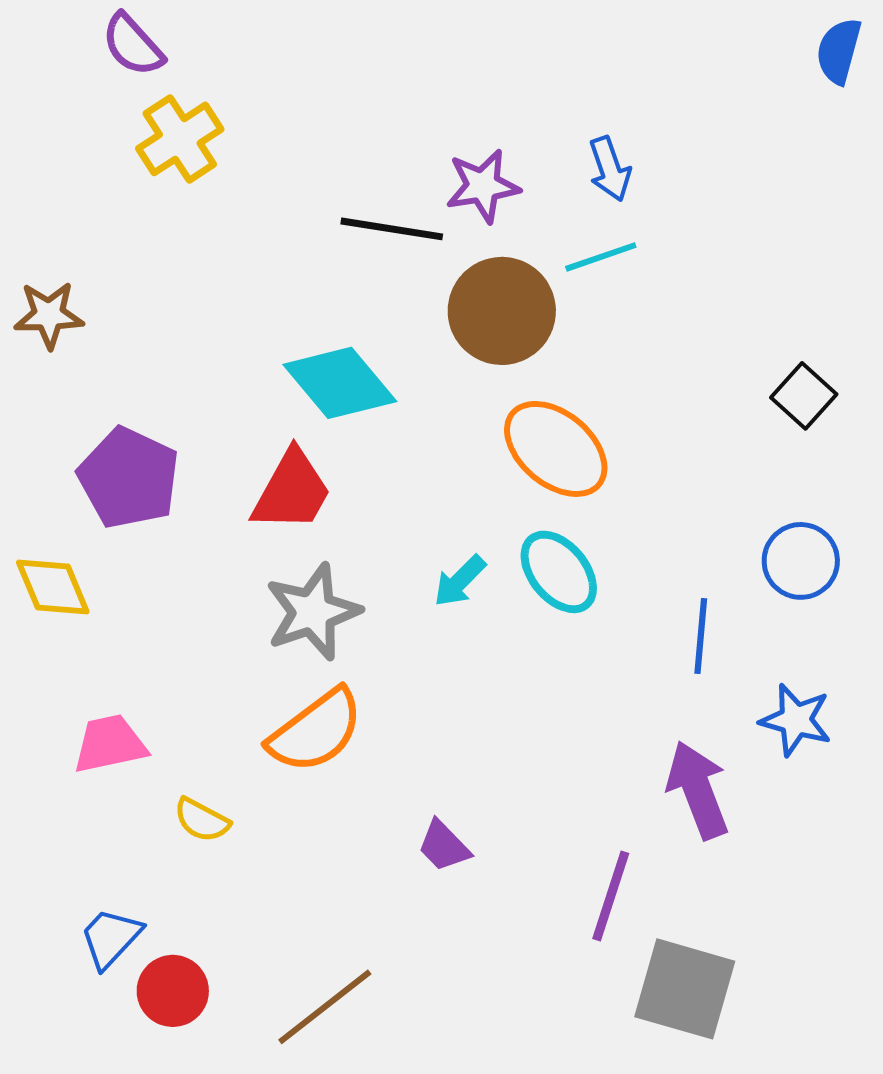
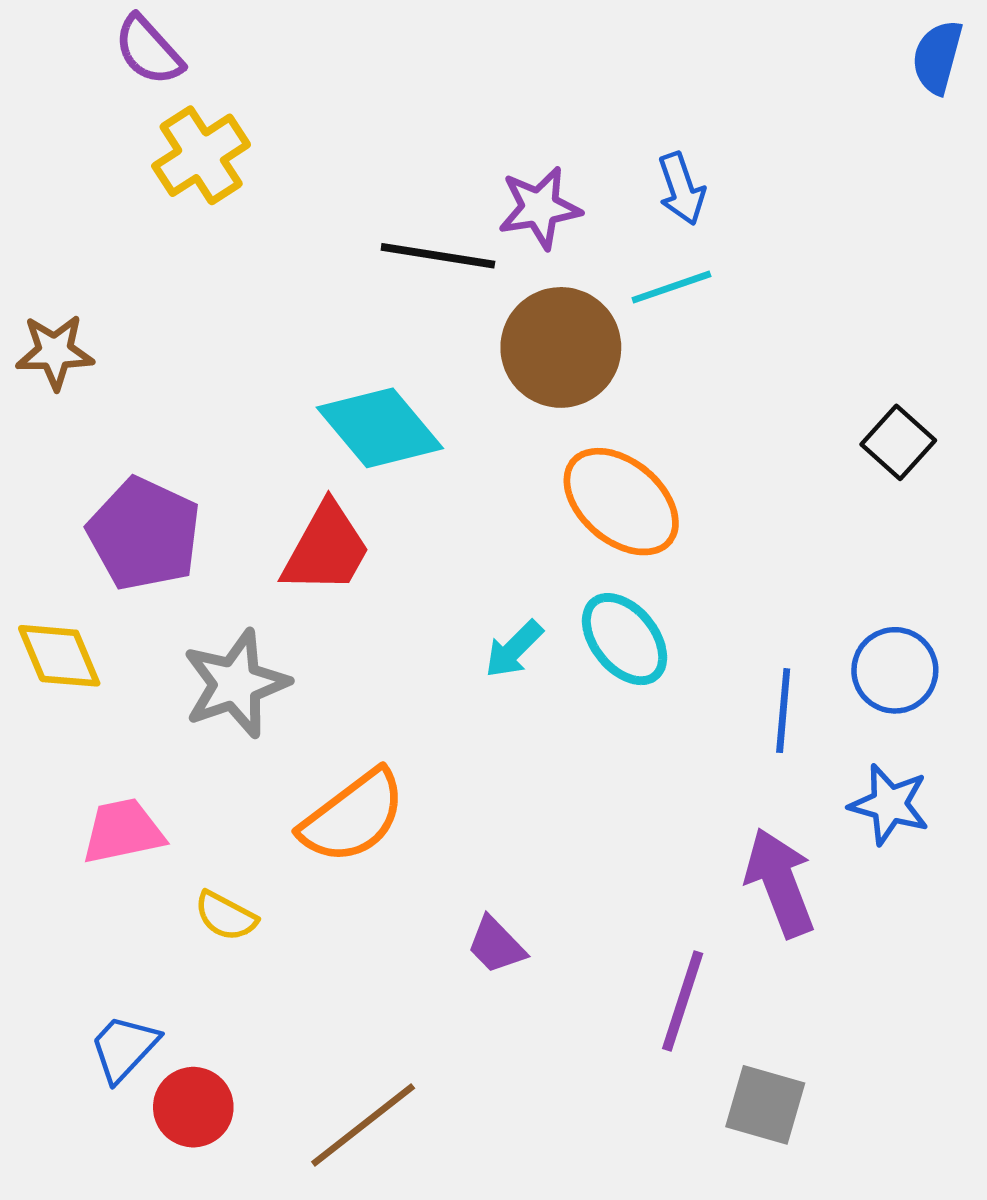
blue circle: (801, 561) -> (895, 670), moved
gray star: (313, 612) -> (236, 684), moved
gray square: (685, 989) -> (765, 1105), size x0.7

